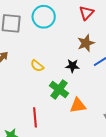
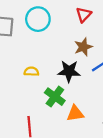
yellow semicircle: (37, 66) -> (31, 71), turned 144
black star: (72, 66) -> (69, 71), size x1.5

